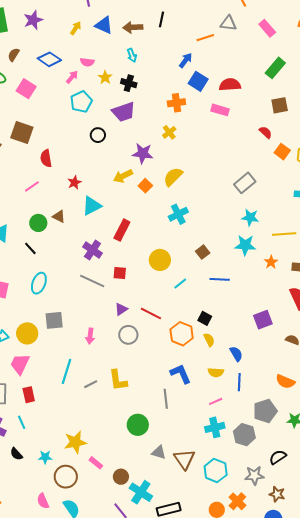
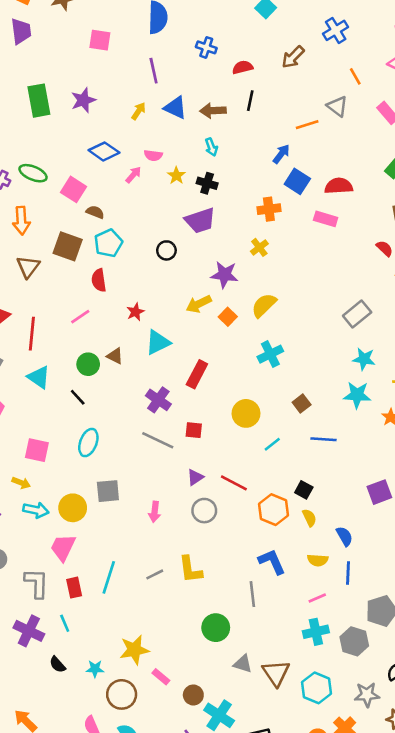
gray triangle: (228, 23) -> (337, 106), turned 30
brown semicircle: (14, 55) -> (95, 212), moved, turned 80
cyan pentagon: (81, 102) -> (108, 243), moved
cyan line: (66, 371) -> (109, 577), moved

